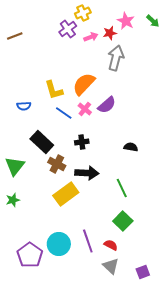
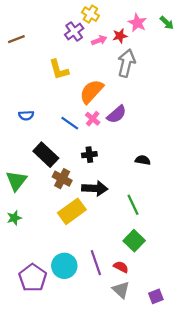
yellow cross: (83, 13) -> (90, 14), turned -35
yellow L-shape: (54, 90) -> (59, 70), moved

